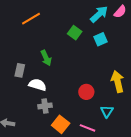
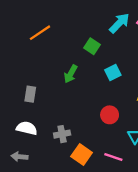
cyan square: (101, 39) -> (113, 73), moved
green arrow: (46, 58) -> (71, 74), moved, turned 56
white semicircle: (37, 85) -> (27, 128), moved

